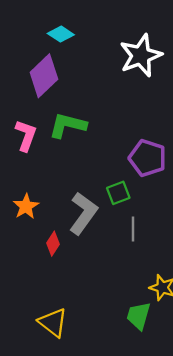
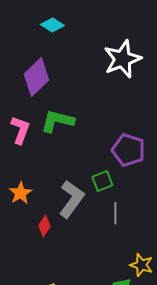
cyan diamond: (61, 34) -> (52, 25), moved

